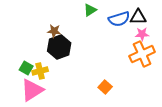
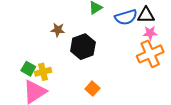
black hexagon: (59, 47) -> (83, 47), moved
orange square: (105, 87) -> (92, 89), moved

